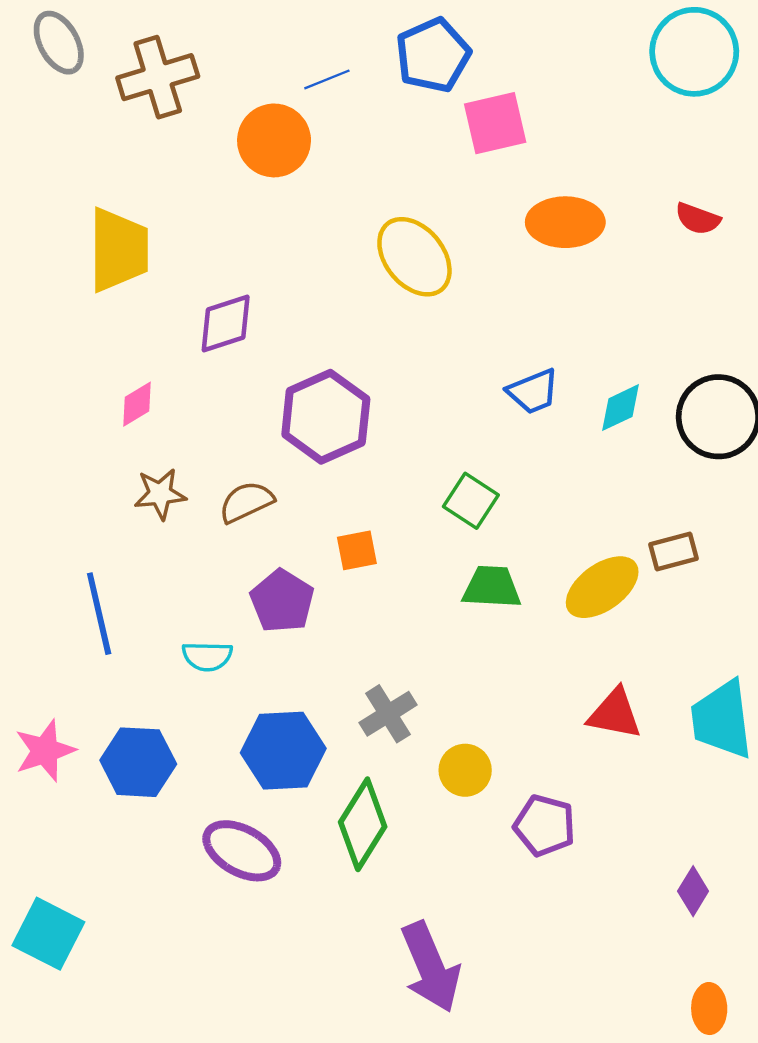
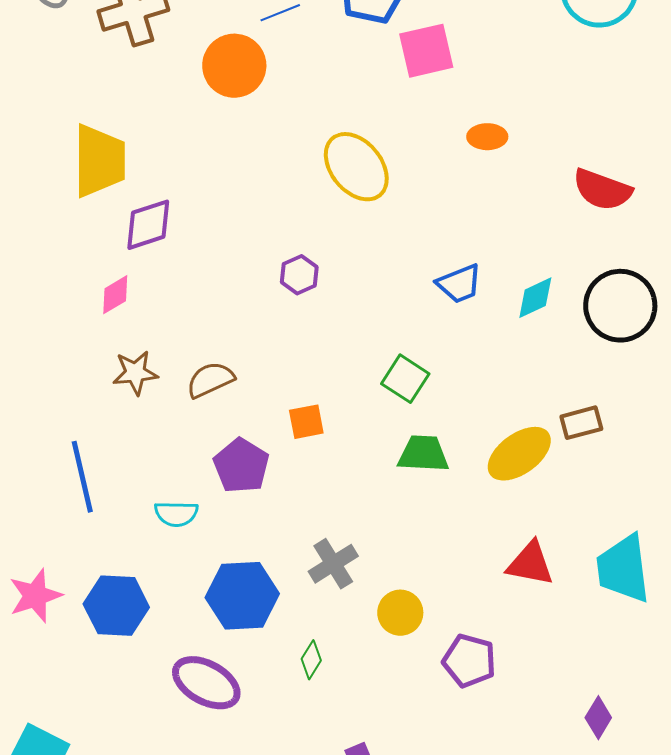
red semicircle: (698, 219) -> (602, 190), moved, size x1.5
orange ellipse: (565, 222) -> (487, 137), size x0.6
purple diamond: (226, 324) -> (148, 225), moved
purple hexagon: (326, 417) -> (299, 275), moved, size x0.5
green diamond: (363, 824) -> (311, 660), size x0.5

